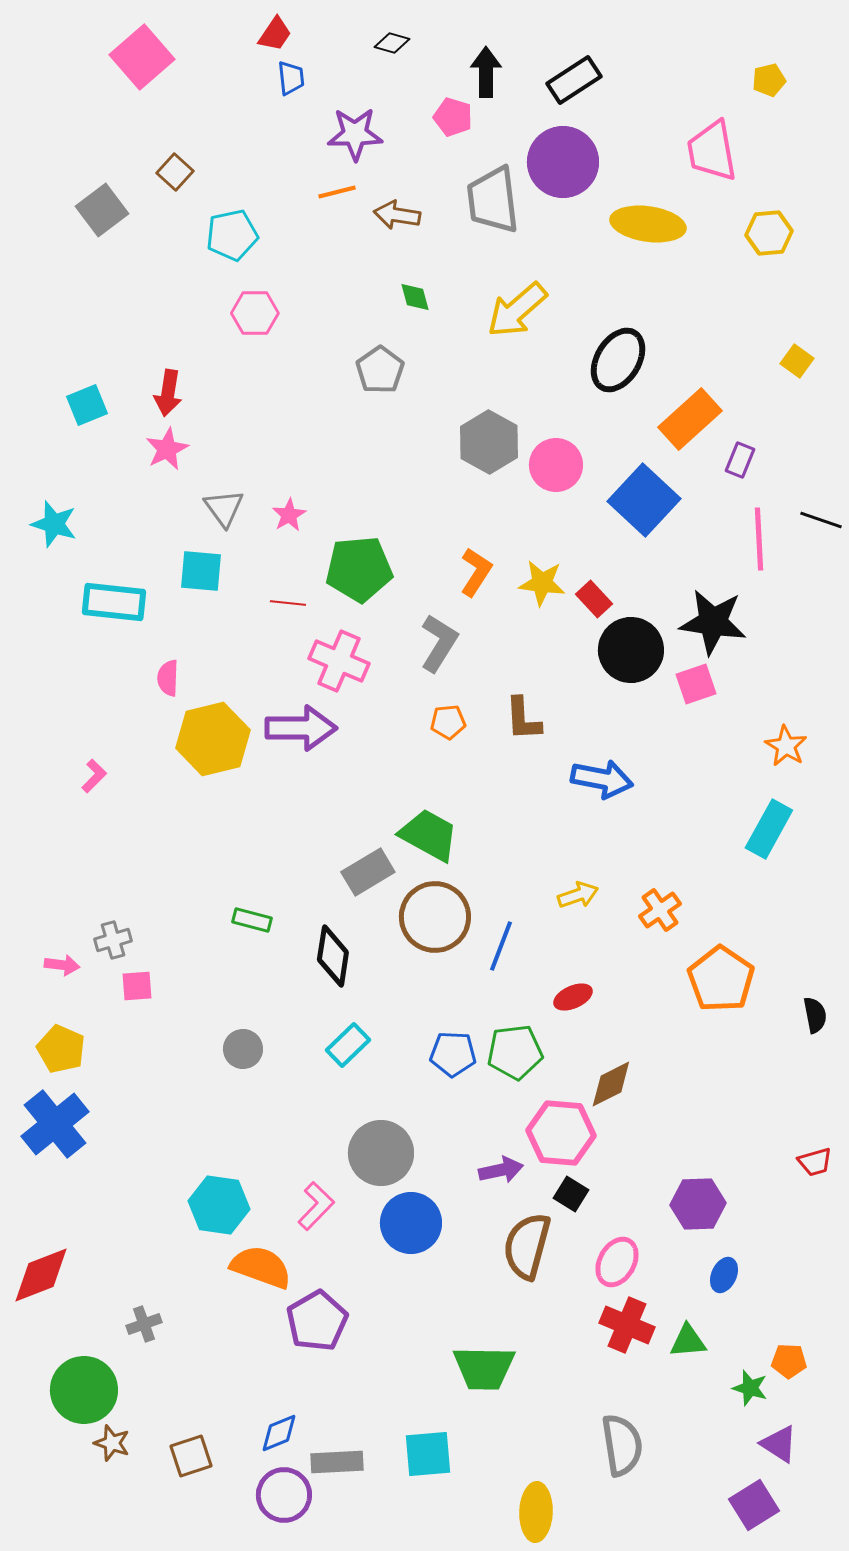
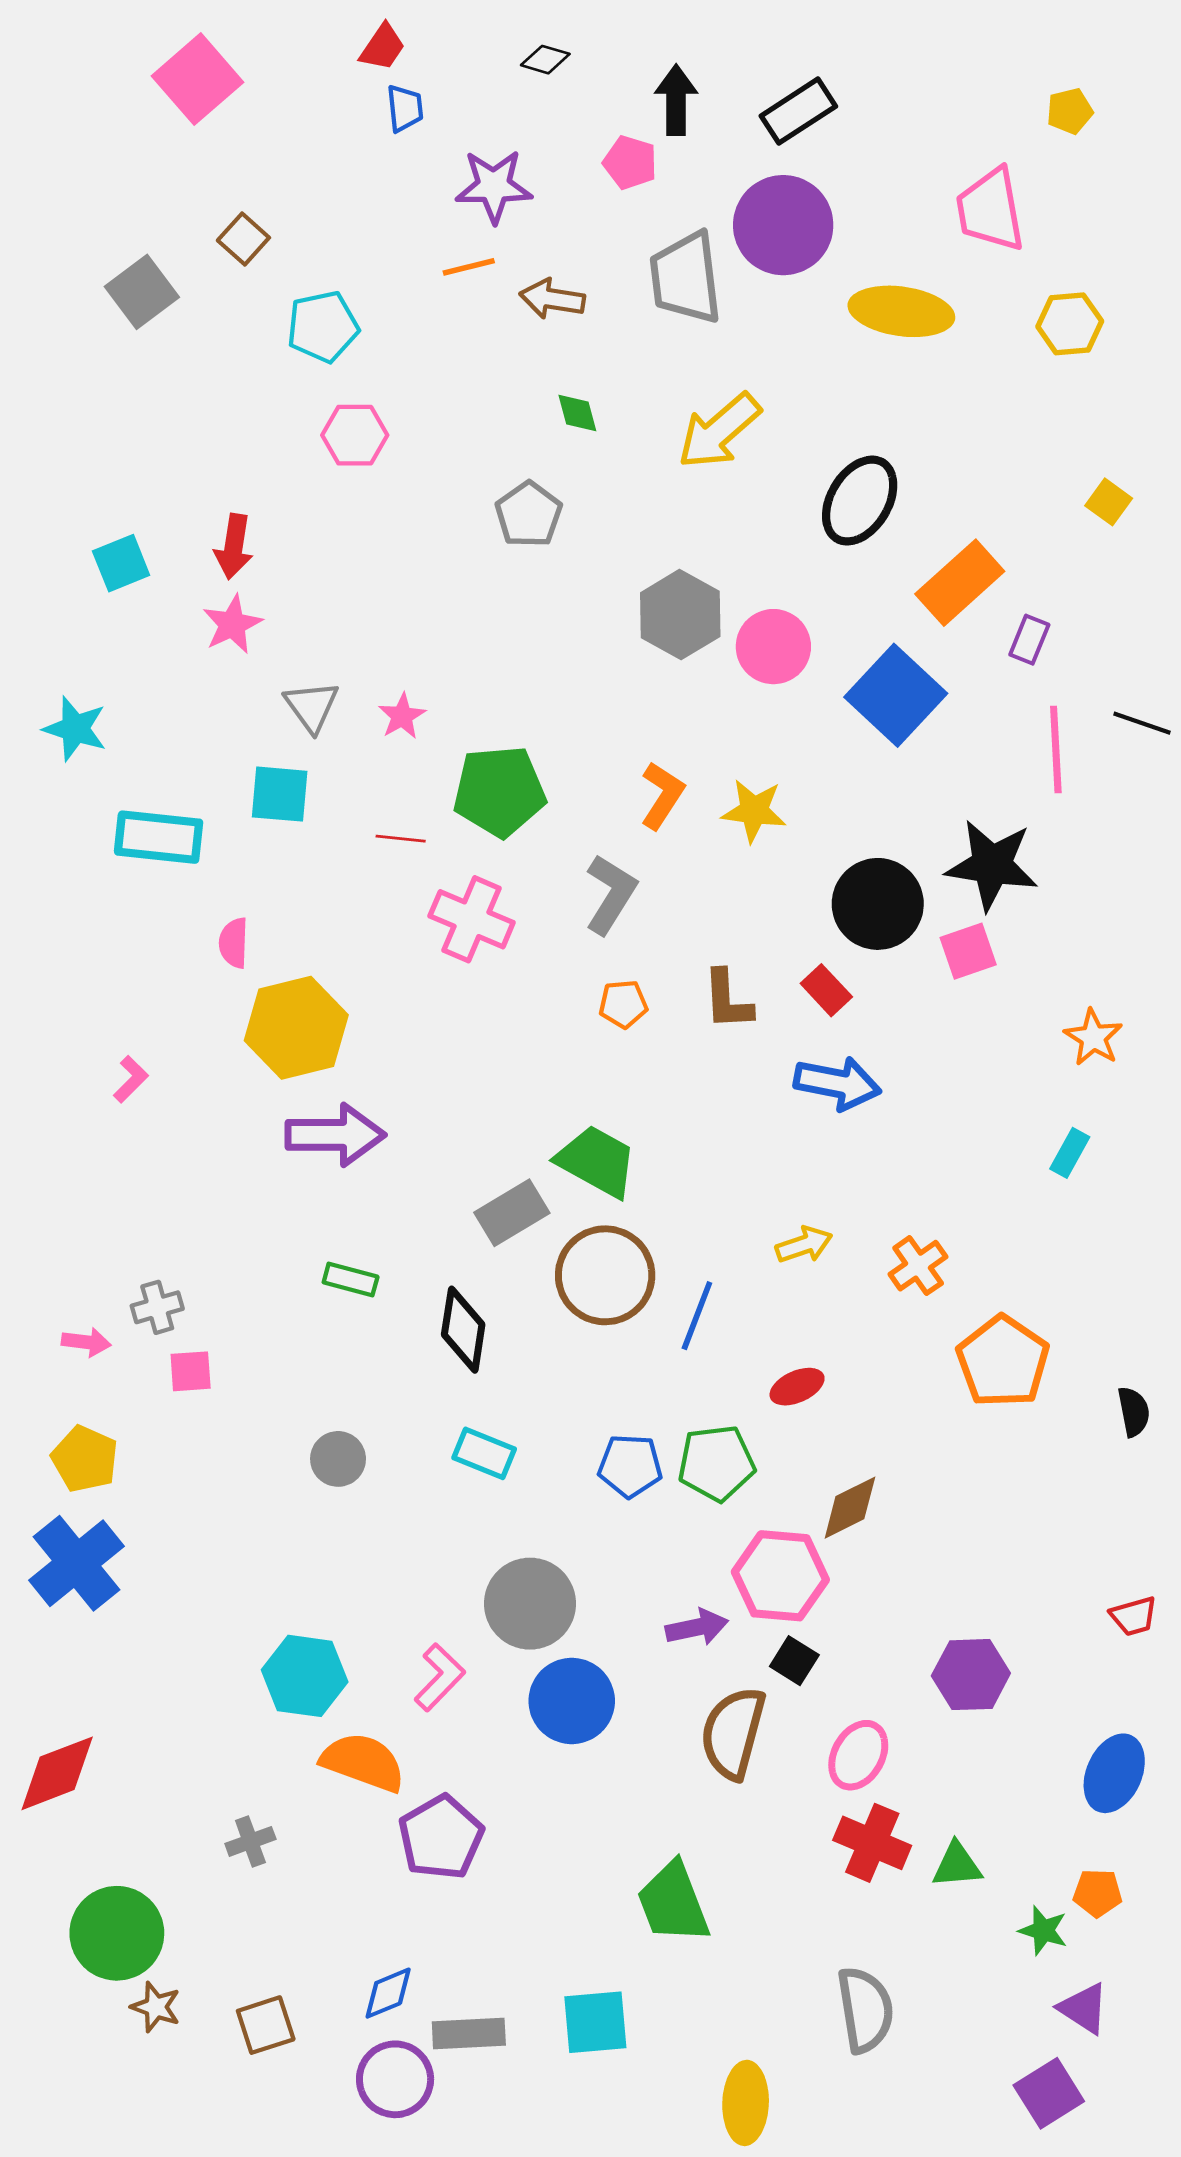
red rectangle: (594, 599) -> (826, 990), moved
purple arrow: (301, 728) -> (335, 1135), moved
cyan rectangle: (769, 829) -> (1070, 1153), size x0.6
cyan rectangle: (348, 1045) -> (484, 1453), turned 66
blue ellipse: (724, 1275) -> (1114, 1773), moved, size x1.6
gray cross: (144, 1324) -> (250, 1841), moved
green trapezoid: (484, 1368) -> (673, 1903), turned 68

